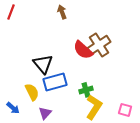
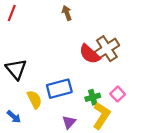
black triangle: (43, 64) -> (16, 69), moved
pink square: (125, 110) -> (118, 94), moved, turned 32
purple triangle: (45, 113) -> (69, 122), moved

